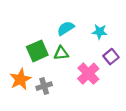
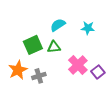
purple square: (111, 57) -> (98, 72), moved

